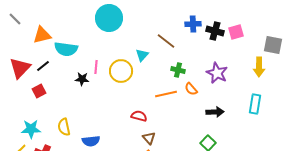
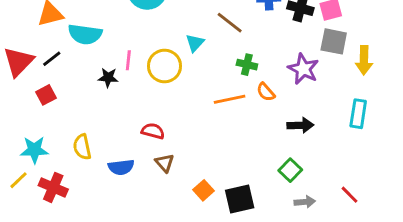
gray square: (273, 45) -> (334, 41), moved
red semicircle: (139, 116) -> (153, 131), moved
brown triangle: (149, 138) -> (165, 163), moved

